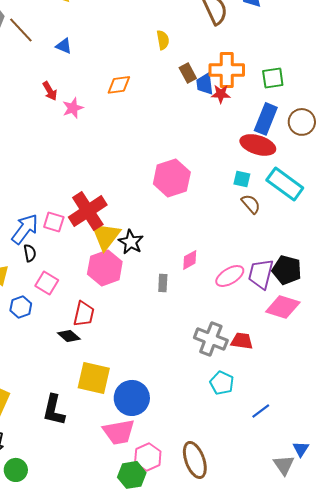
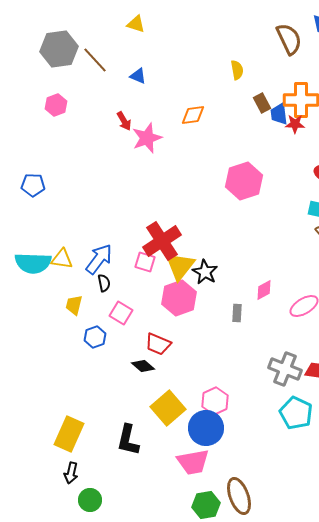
pink star: (73, 108) -> (147, 138), size x1.4
pink hexagon: (172, 178) -> (244, 181), moved
pink square: (54, 222) -> (145, 262), moved
red trapezoid: (84, 314) -> (158, 344), turned 100
yellow square: (94, 378) -> (168, 408), turned 36
cyan pentagon: (222, 383) -> (296, 413), size x1.4
pink hexagon: (148, 457) -> (215, 401), moved
brown ellipse: (195, 460) -> (239, 496), moved

